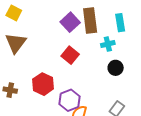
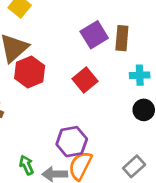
brown rectangle: (90, 21) -> (122, 38), size x0.7
red hexagon: (43, 84) -> (30, 72), moved

